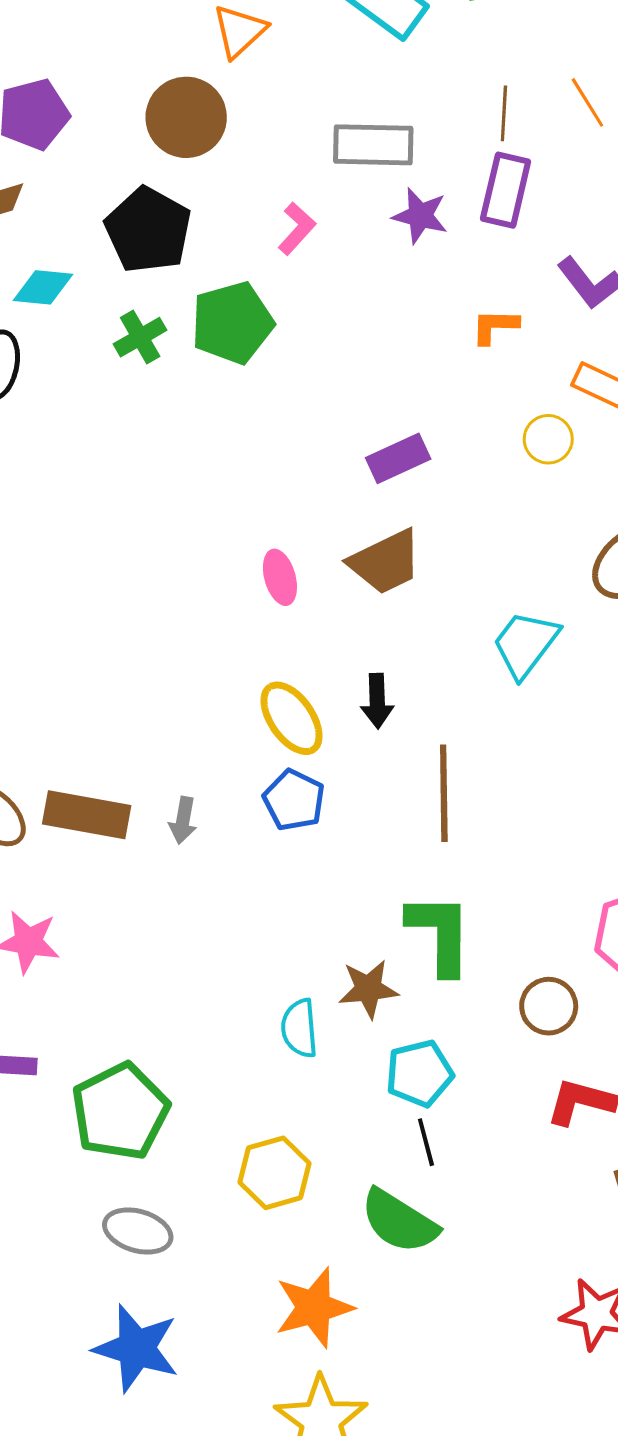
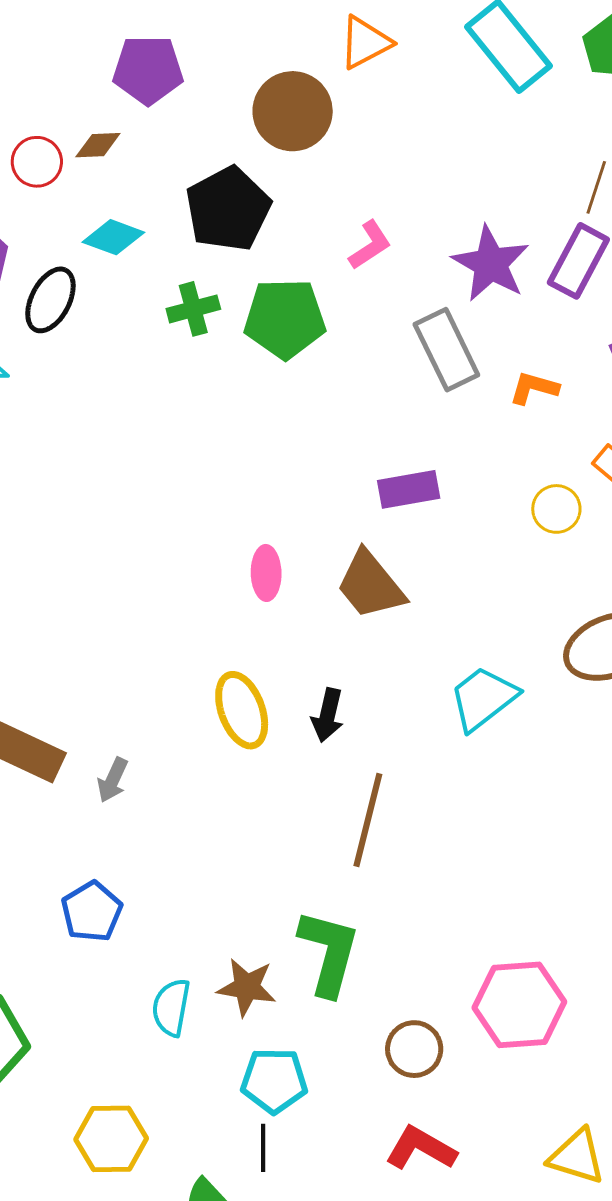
gray rectangle: (373, 145) -> (446, 350), moved, turned 48
purple star: (420, 216) -> (491, 264), size x1.4
brown trapezoid: (385, 562) -> (370, 585), turned 62
blue pentagon: (294, 800) -> (92, 912), moved

